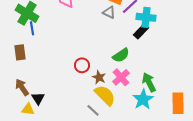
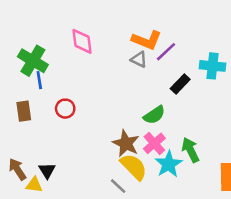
cyan cross: (146, 17) -> (212, 66), moved
red circle: (82, 65) -> (65, 109), moved
brown star: (99, 77) -> (126, 143), size x1.5
brown arrow: (22, 87) -> (17, 169), moved
cyan star: (143, 99) -> (169, 164), moved

